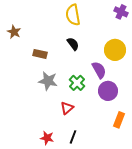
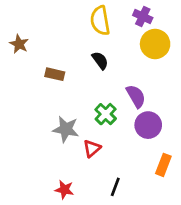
purple cross: (121, 12) -> (143, 16), moved
yellow circle: (115, 50) -> (155, 44), moved
gray star: (48, 81) -> (66, 129), moved
black line: (73, 137) -> (115, 187), moved

